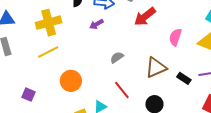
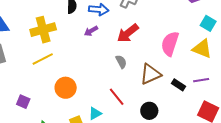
red arrow: (145, 17) -> (128, 33), moved
pink semicircle: (175, 37) -> (170, 44), size x1.4
gray semicircle: (117, 57) -> (121, 62), moved, turned 96

